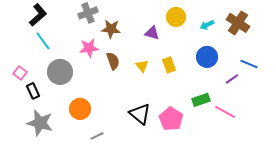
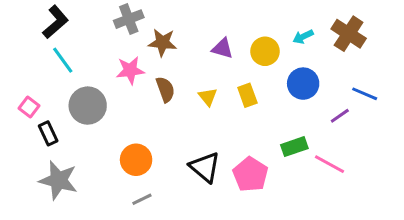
yellow circle: (176, 17) -> (265, 51), moved
orange circle: (80, 109) -> (136, 160), moved

